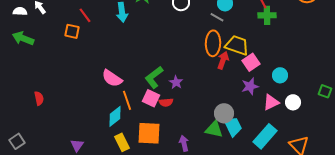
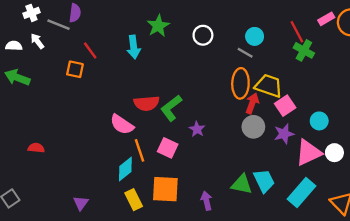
green cross: (267, 15) -> (304, 50), turned 30
green L-shape: (154, 77) -> (171, 108), moved
red semicircle: (39, 98) -> (36, 148), turned -72
red semicircle: (166, 102) -> (147, 103), moved, size x1.5
pink triangle: (271, 102) -> (309, 153), size x1.4
gray circle: (224, 113) -> (253, 127), moved

